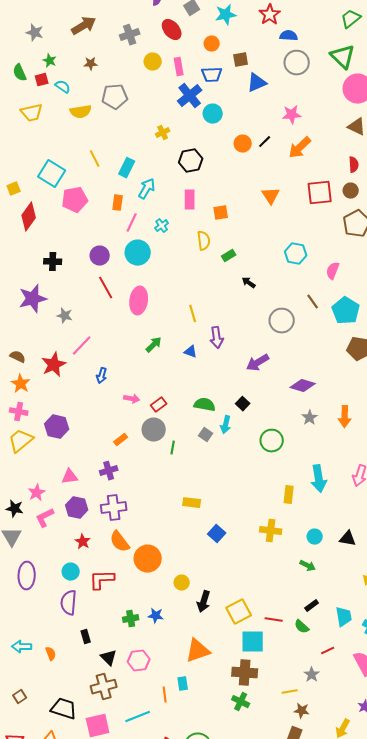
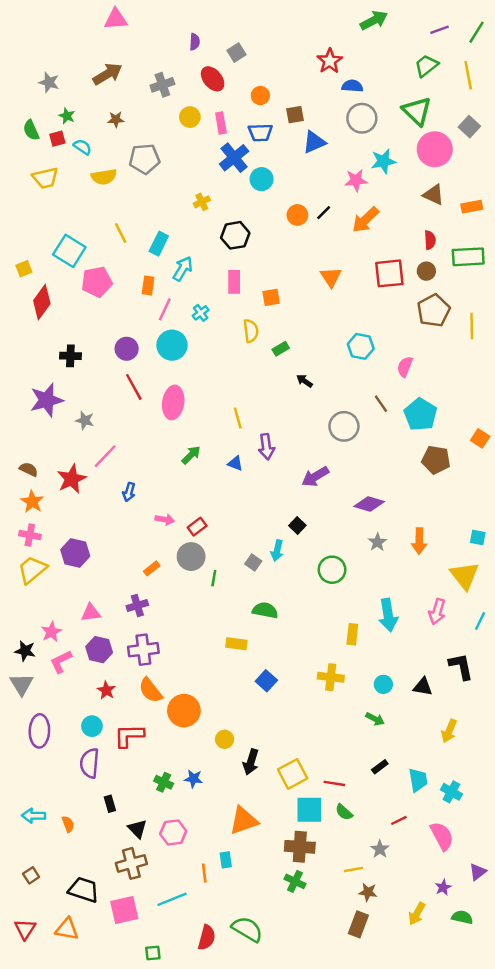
cyan star: (226, 15) -> (383, 161), moved
green semicircle: (205, 405) -> (265, 610), moved
green cross: (131, 619) -> (164, 782), turned 35
green semicircle: (302, 627) -> (344, 812), moved

